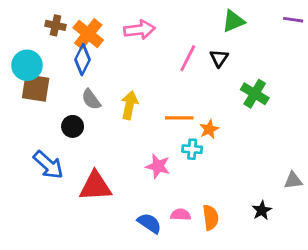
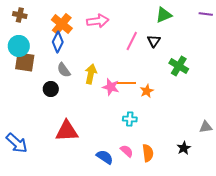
brown cross: (55, 25) -> (20, 15), moved
cyan cross: (192, 149) -> (130, 119), moved
blue arrow: (48, 165) -> (17, 143), moved
pink star: (158, 166) -> (111, 87), moved
pink semicircle: (181, 215) -> (127, 151), turned 40

